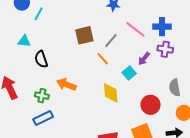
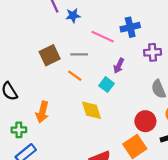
gray line: (111, 41) -> (79, 54), turned 63
purple cross: (165, 49) -> (153, 52), moved
orange arrow: (66, 85) -> (42, 112), turned -84
red circle: (151, 105) -> (145, 121), moved

